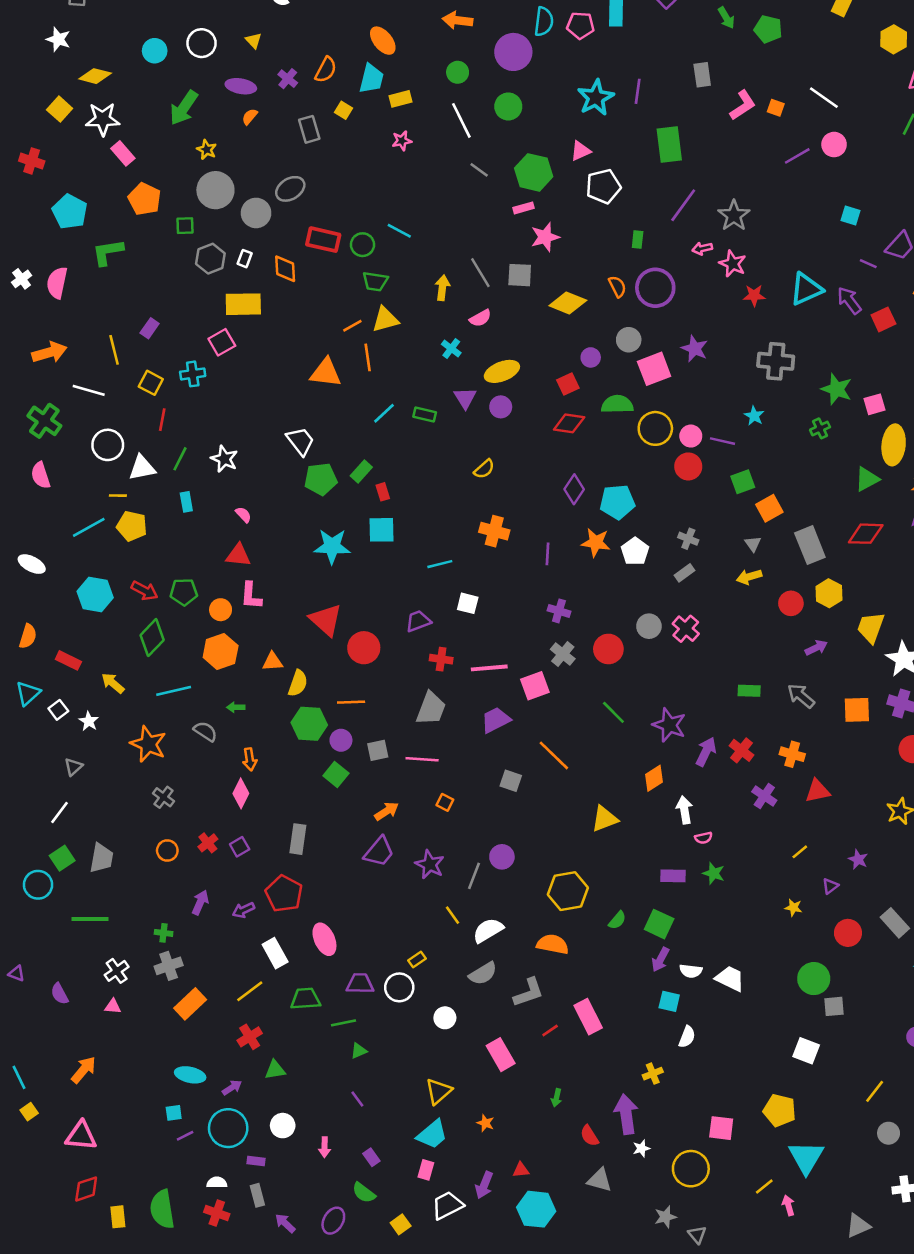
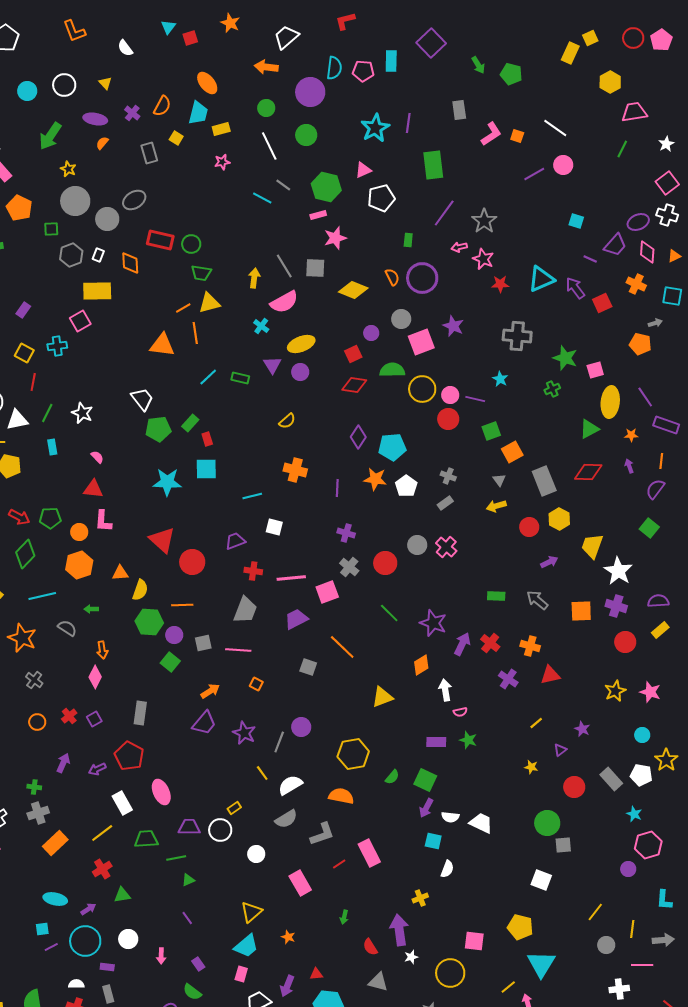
cyan line: (399, 231) -> (262, 198), moved
pink semicircle: (480, 318) -> (284, 302), size x1.6

